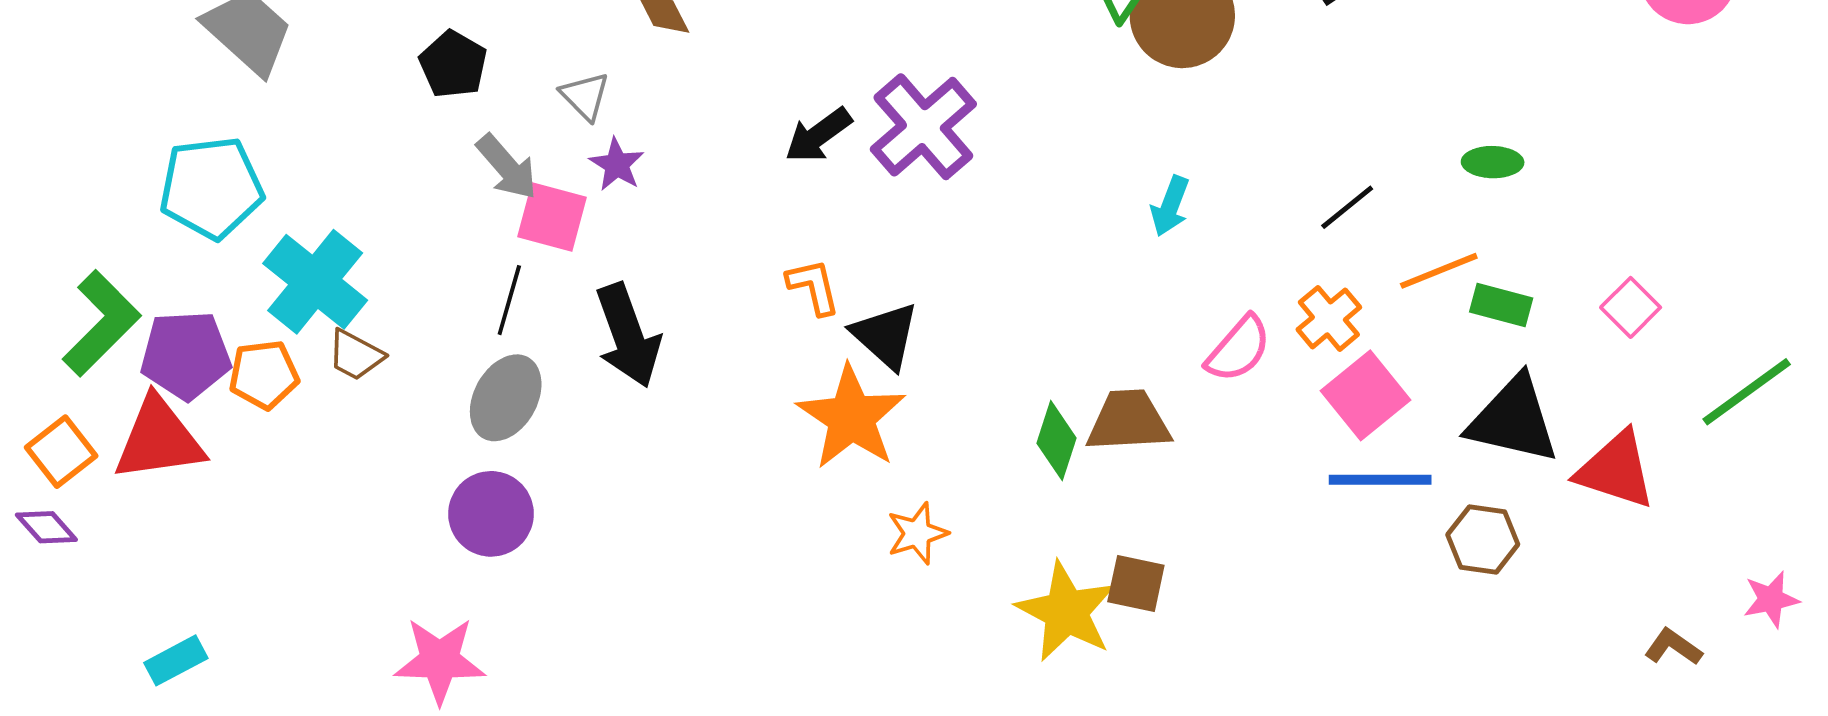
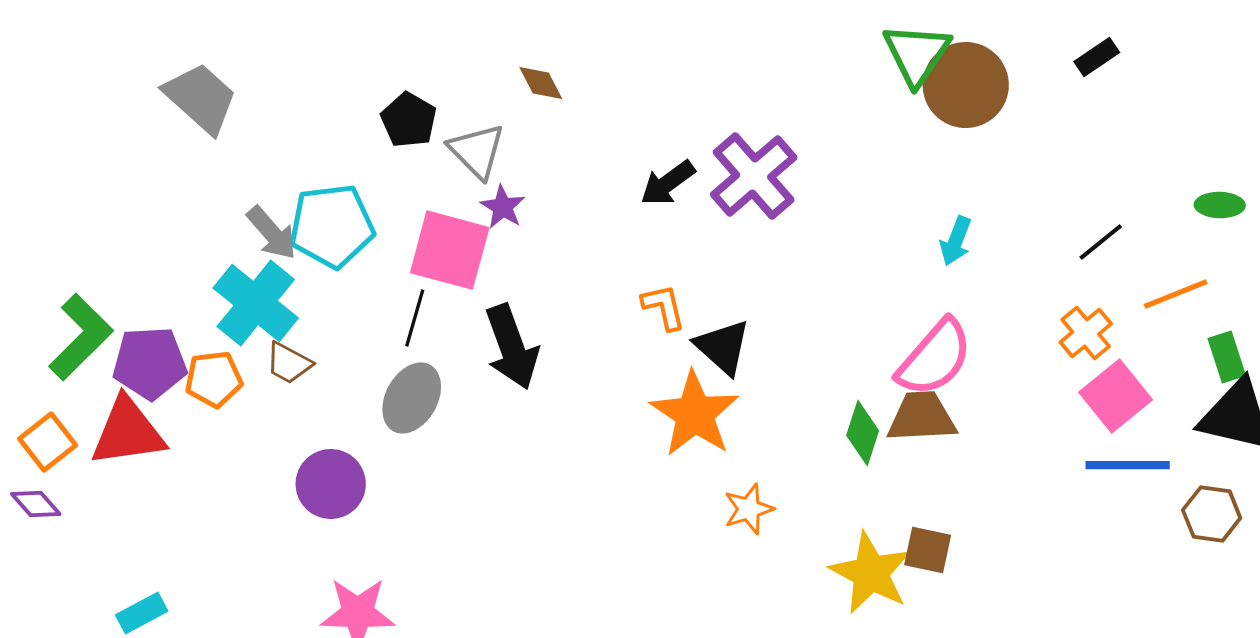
black pentagon: (453, 64) -> (409, 120), moved
gray triangle: (585, 96) -> (477, 151), size x1.4
gray arrow: (507, 167) -> (272, 233), moved
cyan pentagon: (211, 188) -> (332, 226), moved
pink square: (552, 217) -> (450, 250), size x1.4
green rectangle: (1501, 305) -> (1227, 357), moved, turned 57
pink semicircle: (1239, 349) -> (935, 358), moved, size x1.4
purple circle: (491, 514) -> (331, 484), moved

